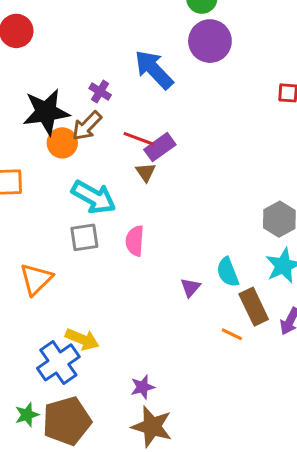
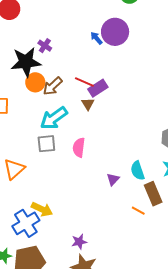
purple circle: (210, 41) -> (115, 32), moved
blue arrow: (154, 70) -> (96, 38), size x0.5
purple cross: (100, 92) -> (45, 46), moved
brown arrow: (87, 126) -> (53, 86), moved
cyan arrow: (94, 197) -> (54, 118), turned 112

